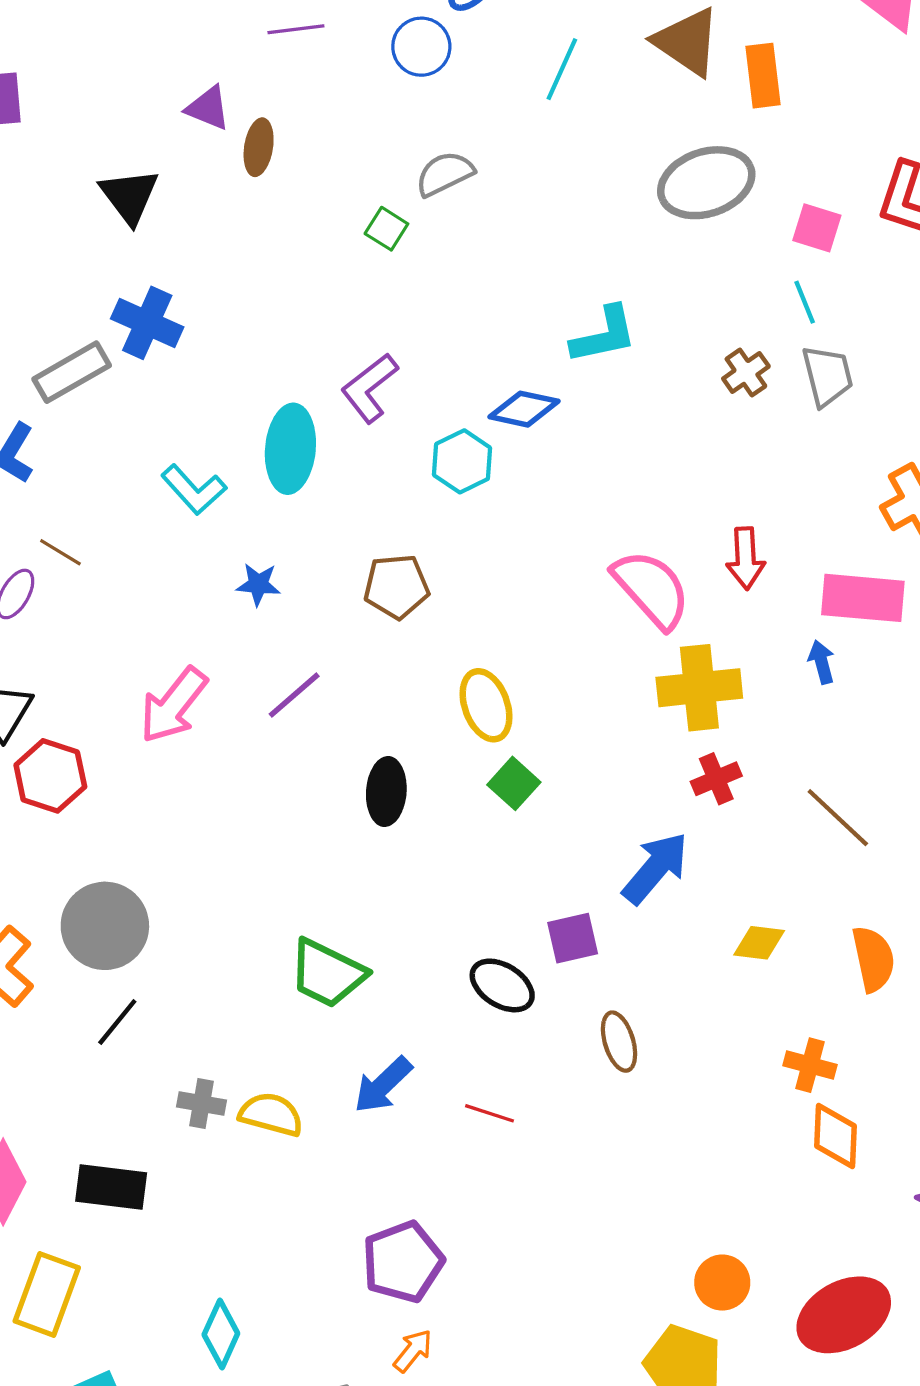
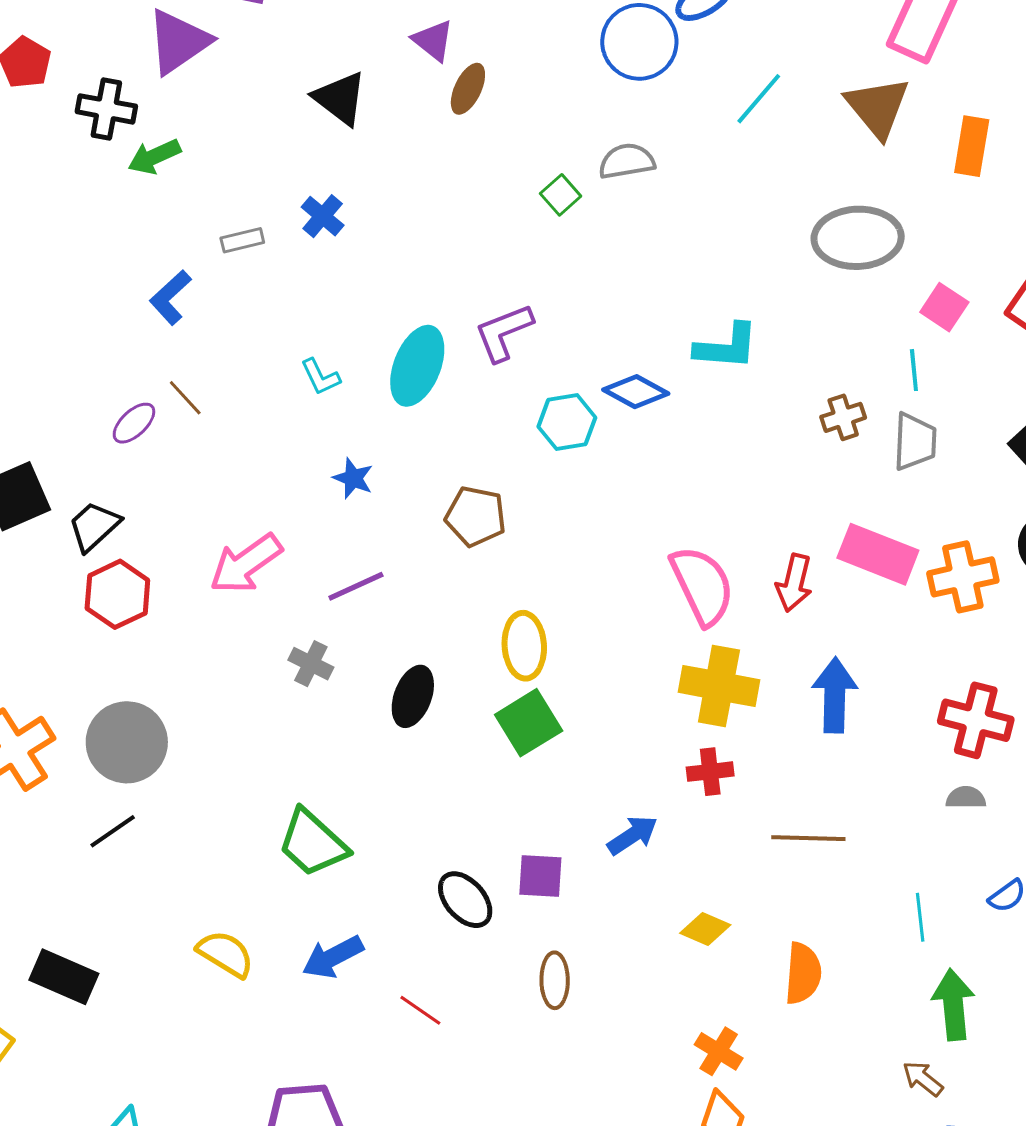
blue circle: (421, 47) -> (639, 42), size x1.4
orange rectangle: (763, 76) -> (972, 146), moved
black triangle: (129, 196) -> (340, 98), turned -32
blue cross: (147, 323) -> (323, 216), size x0.7
gray rectangle: (72, 372) -> (242, 240), size x0.6
cyan L-shape: (194, 490) -> (320, 377), size x0.7
pink rectangle: (863, 598) -> (878, 554), moved
blue arrow: (822, 662) -> (835, 695), size x1.8
green square: (514, 783) -> (529, 723), size x1.4
brown line: (838, 818) -> (808, 838), turned -58
blue arrow: (655, 868) -> (633, 835), size x0.7
gray cross: (201, 1104) -> (311, 664), moved

